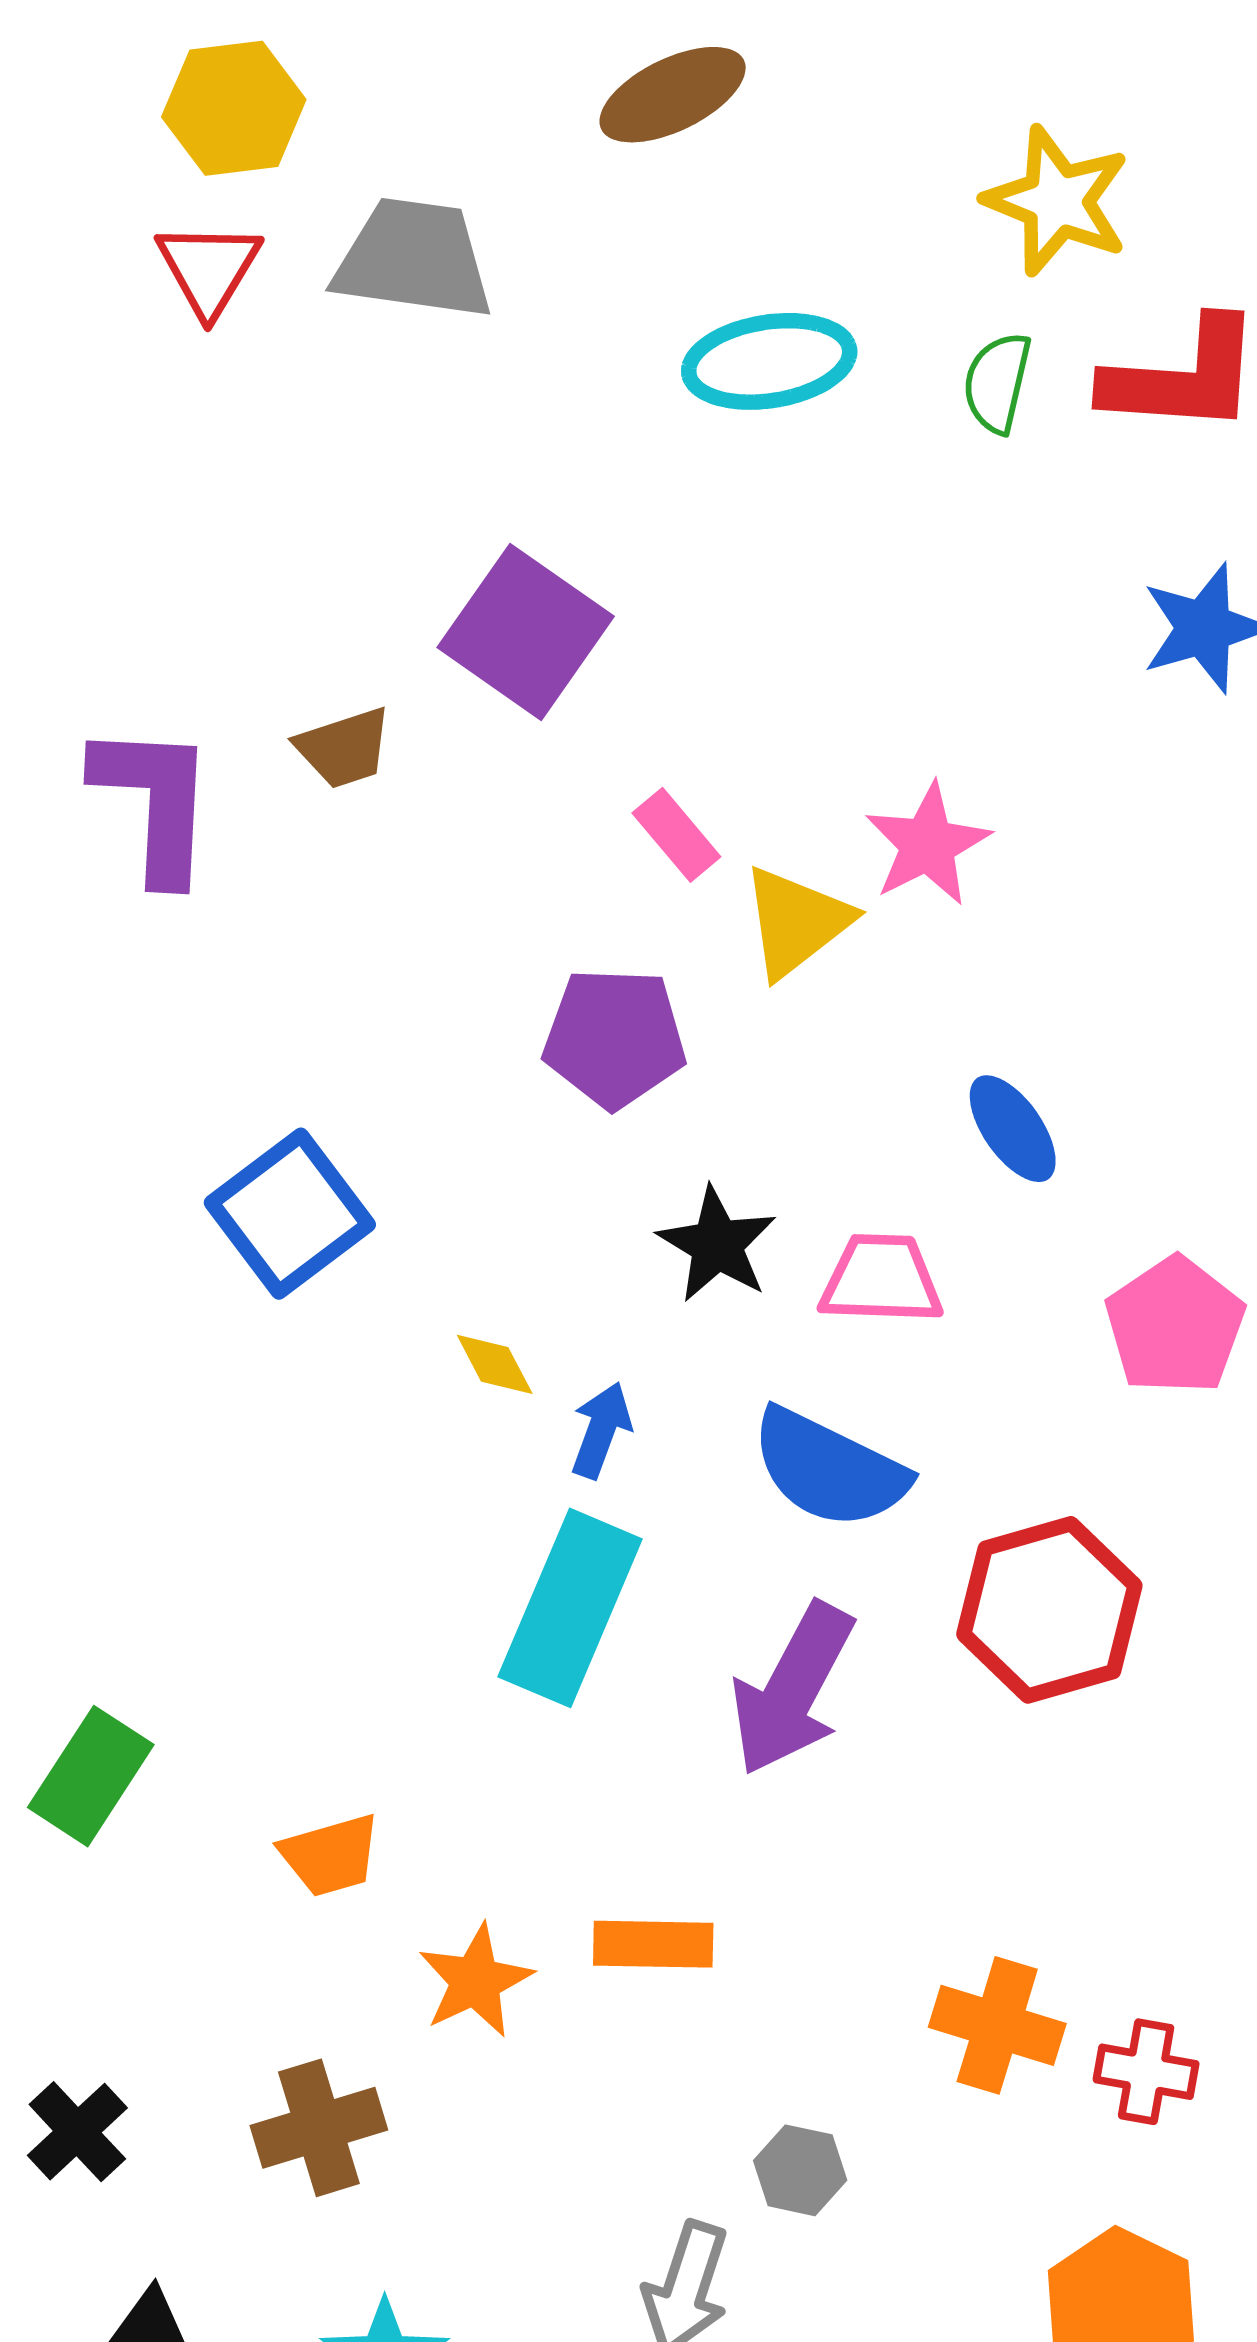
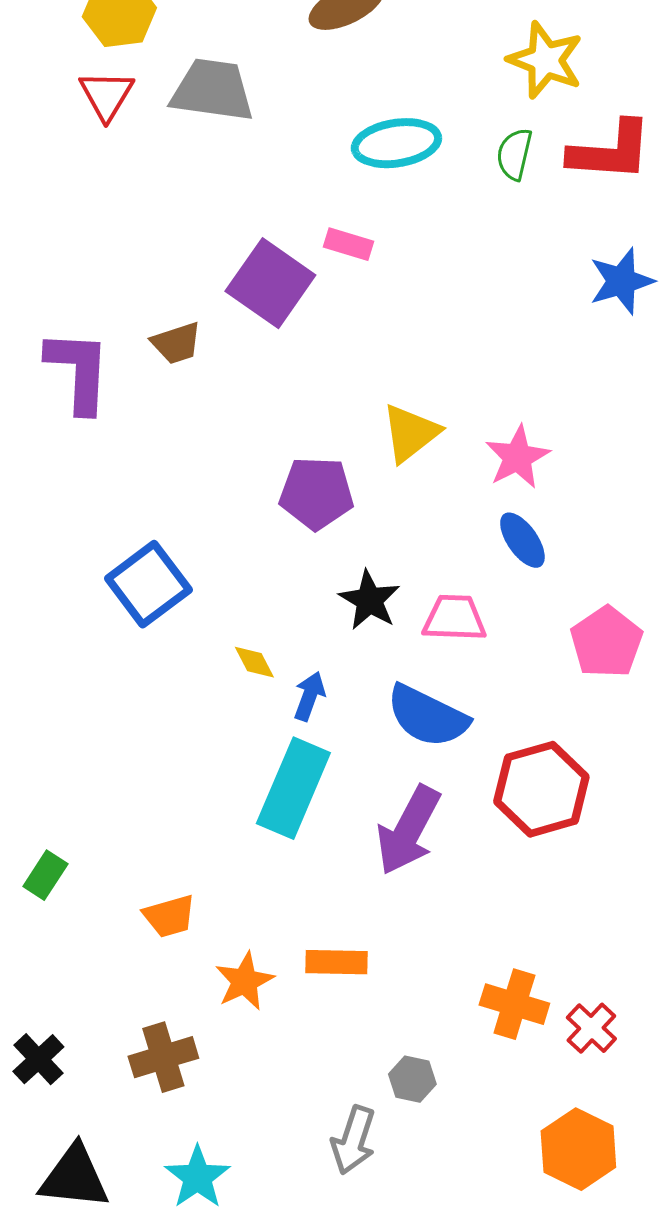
pink rectangle: (676, 835) -> (348, 244), moved, turned -33
pink star: (928, 845) -> (517, 457), moved
green rectangle: (91, 1776) -> (45, 875), size x0.7
red cross: (1146, 2072) -> (591, 1028), turned 33

